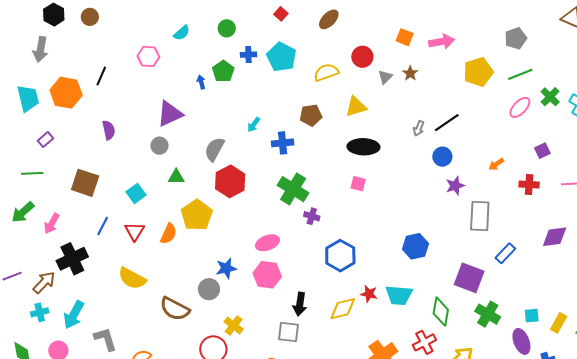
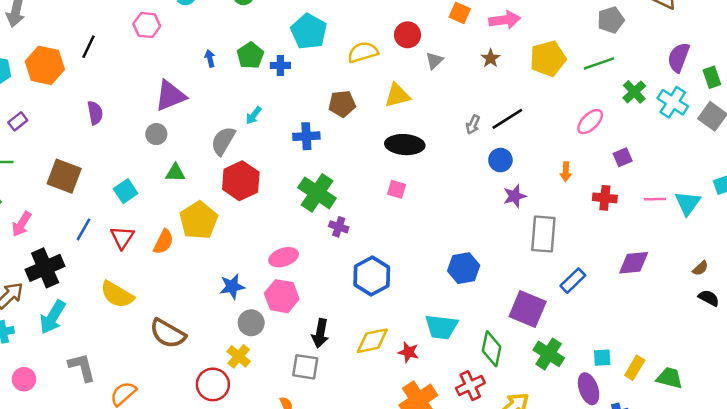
gray pentagon: (516, 38) -> (611, 20), moved
blue cross: (248, 55) -> (280, 65), moved
green pentagon: (223, 71) -> (250, 55), moved
brown star: (410, 73) -> (491, 58), moved
pink ellipse: (520, 107) -> (590, 122), moved
cyan arrow: (254, 125) -> (254, 115), moved
orange arrow: (496, 164) -> (566, 172), turned -56
gray circle: (209, 289) -> (251, 323), moved
red star: (369, 294) -> (408, 352), moved
cyan arrow: (74, 315) -> (53, 317), moved

